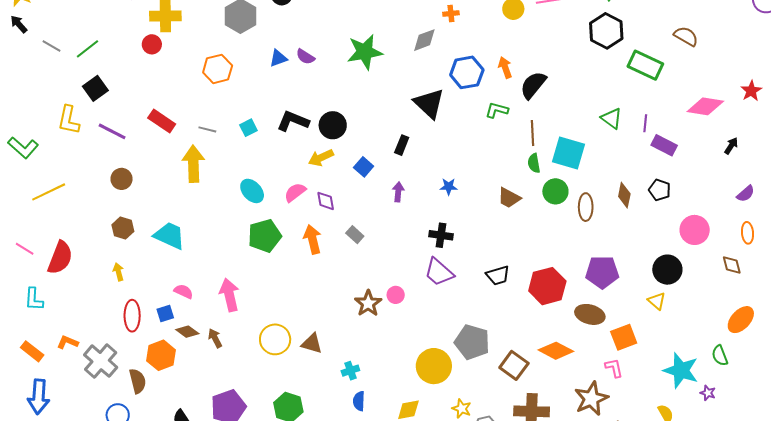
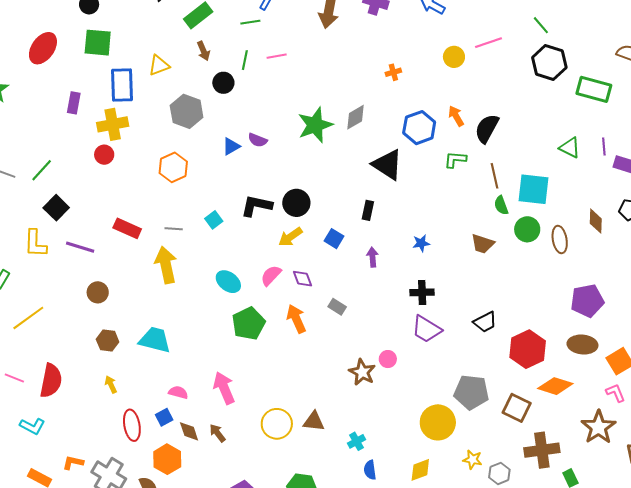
gray diamond: (424, 40) -> (356, 117), moved
red hexagon: (547, 286) -> (528, 349), moved
cyan L-shape: (34, 299) -> (32, 426), turned -55
brown diamond: (187, 332) -> (189, 431), turned 45

